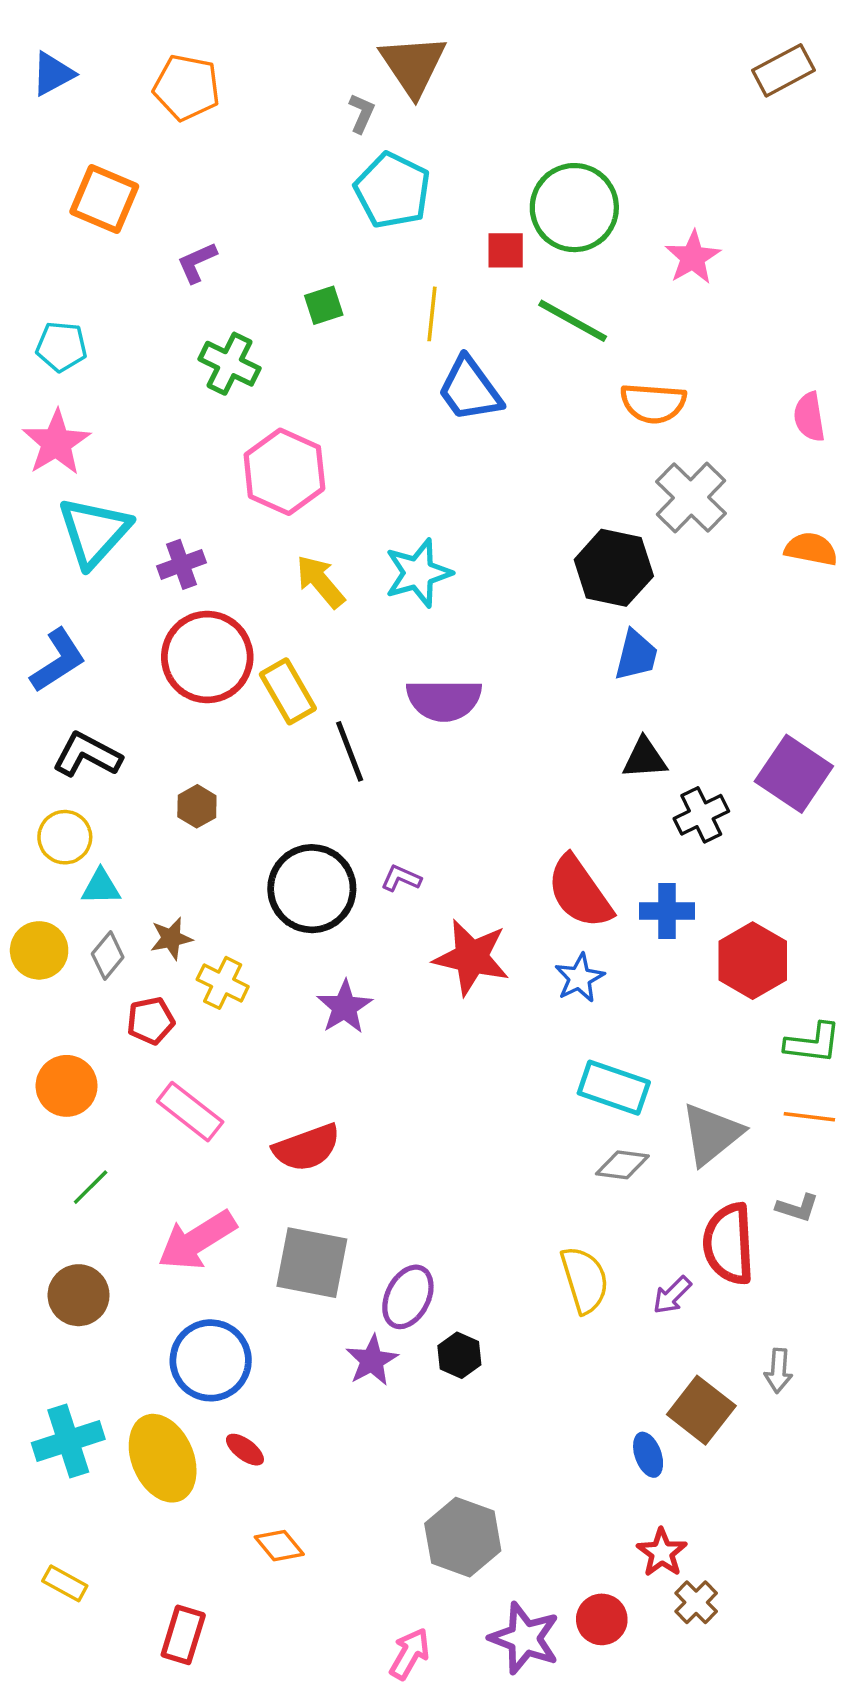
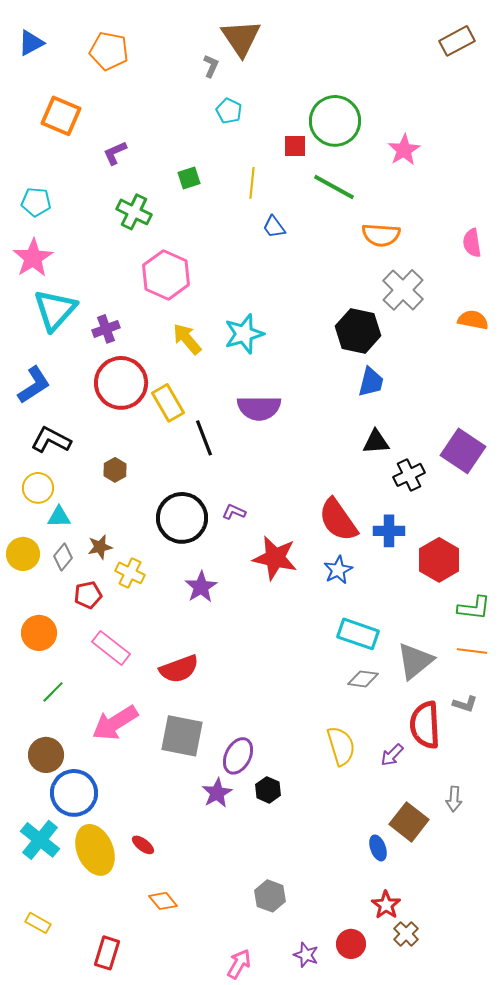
cyan pentagon: (392, 190) -> (229, 111), size x0.6
blue trapezoid: (470, 389) -> (274, 227), size x0.6
blue circle: (211, 1360) -> (74, 793), moved
cyan cross: (68, 1441) -> (40, 840), turned -33
gray hexagon: (463, 1537) -> (270, 896), size x0.7
purple star: (525, 1638) -> (306, 955), size x0.6

